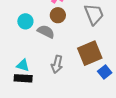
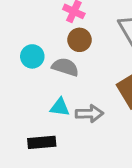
gray arrow: (57, 64) -> (89, 114), turned -96
cyan triangle: (23, 65) -> (60, 107), moved

